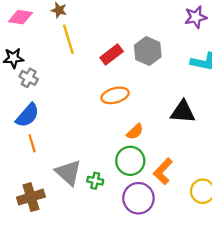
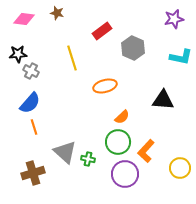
yellow line: (68, 39) -> (72, 58), moved
red rectangle: (112, 55) -> (102, 31), moved

